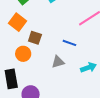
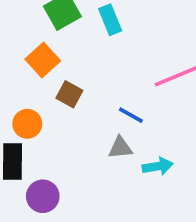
orange circle: (23, 54) -> (27, 124), moved
gray triangle: (58, 62) -> (120, 148), moved

